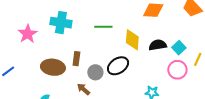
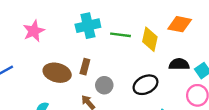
cyan cross: (61, 23) -> (88, 26), moved, turned -30
yellow diamond: (132, 40) -> (150, 39), moved
black ellipse: (118, 66) -> (146, 85), moved

